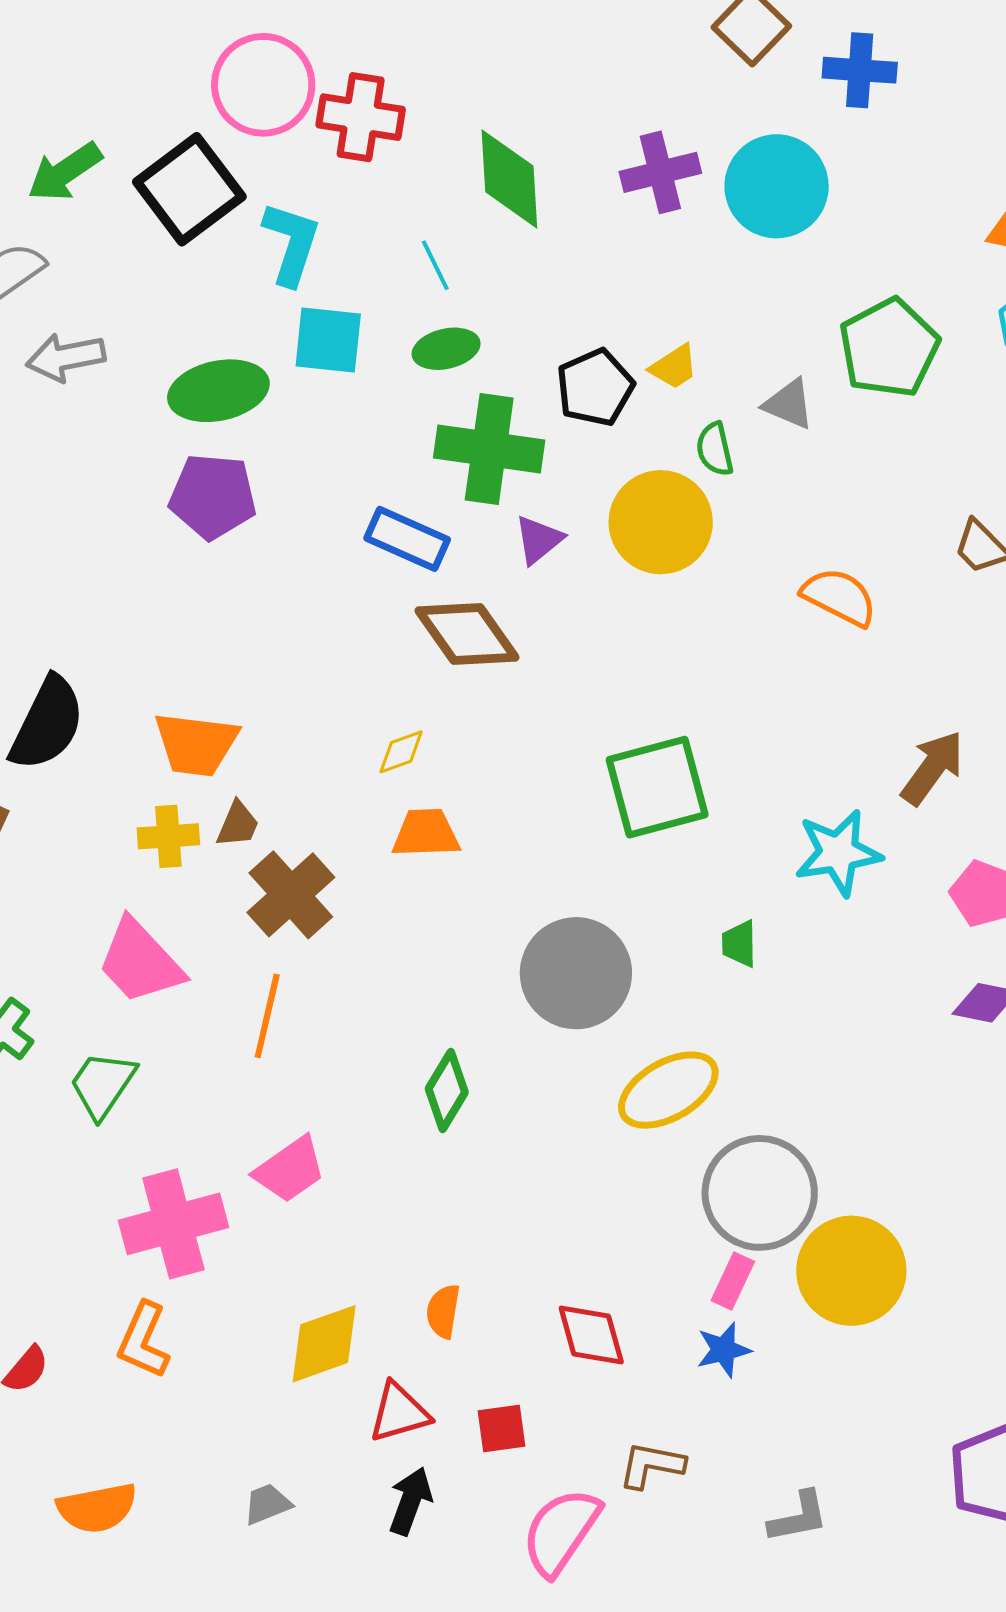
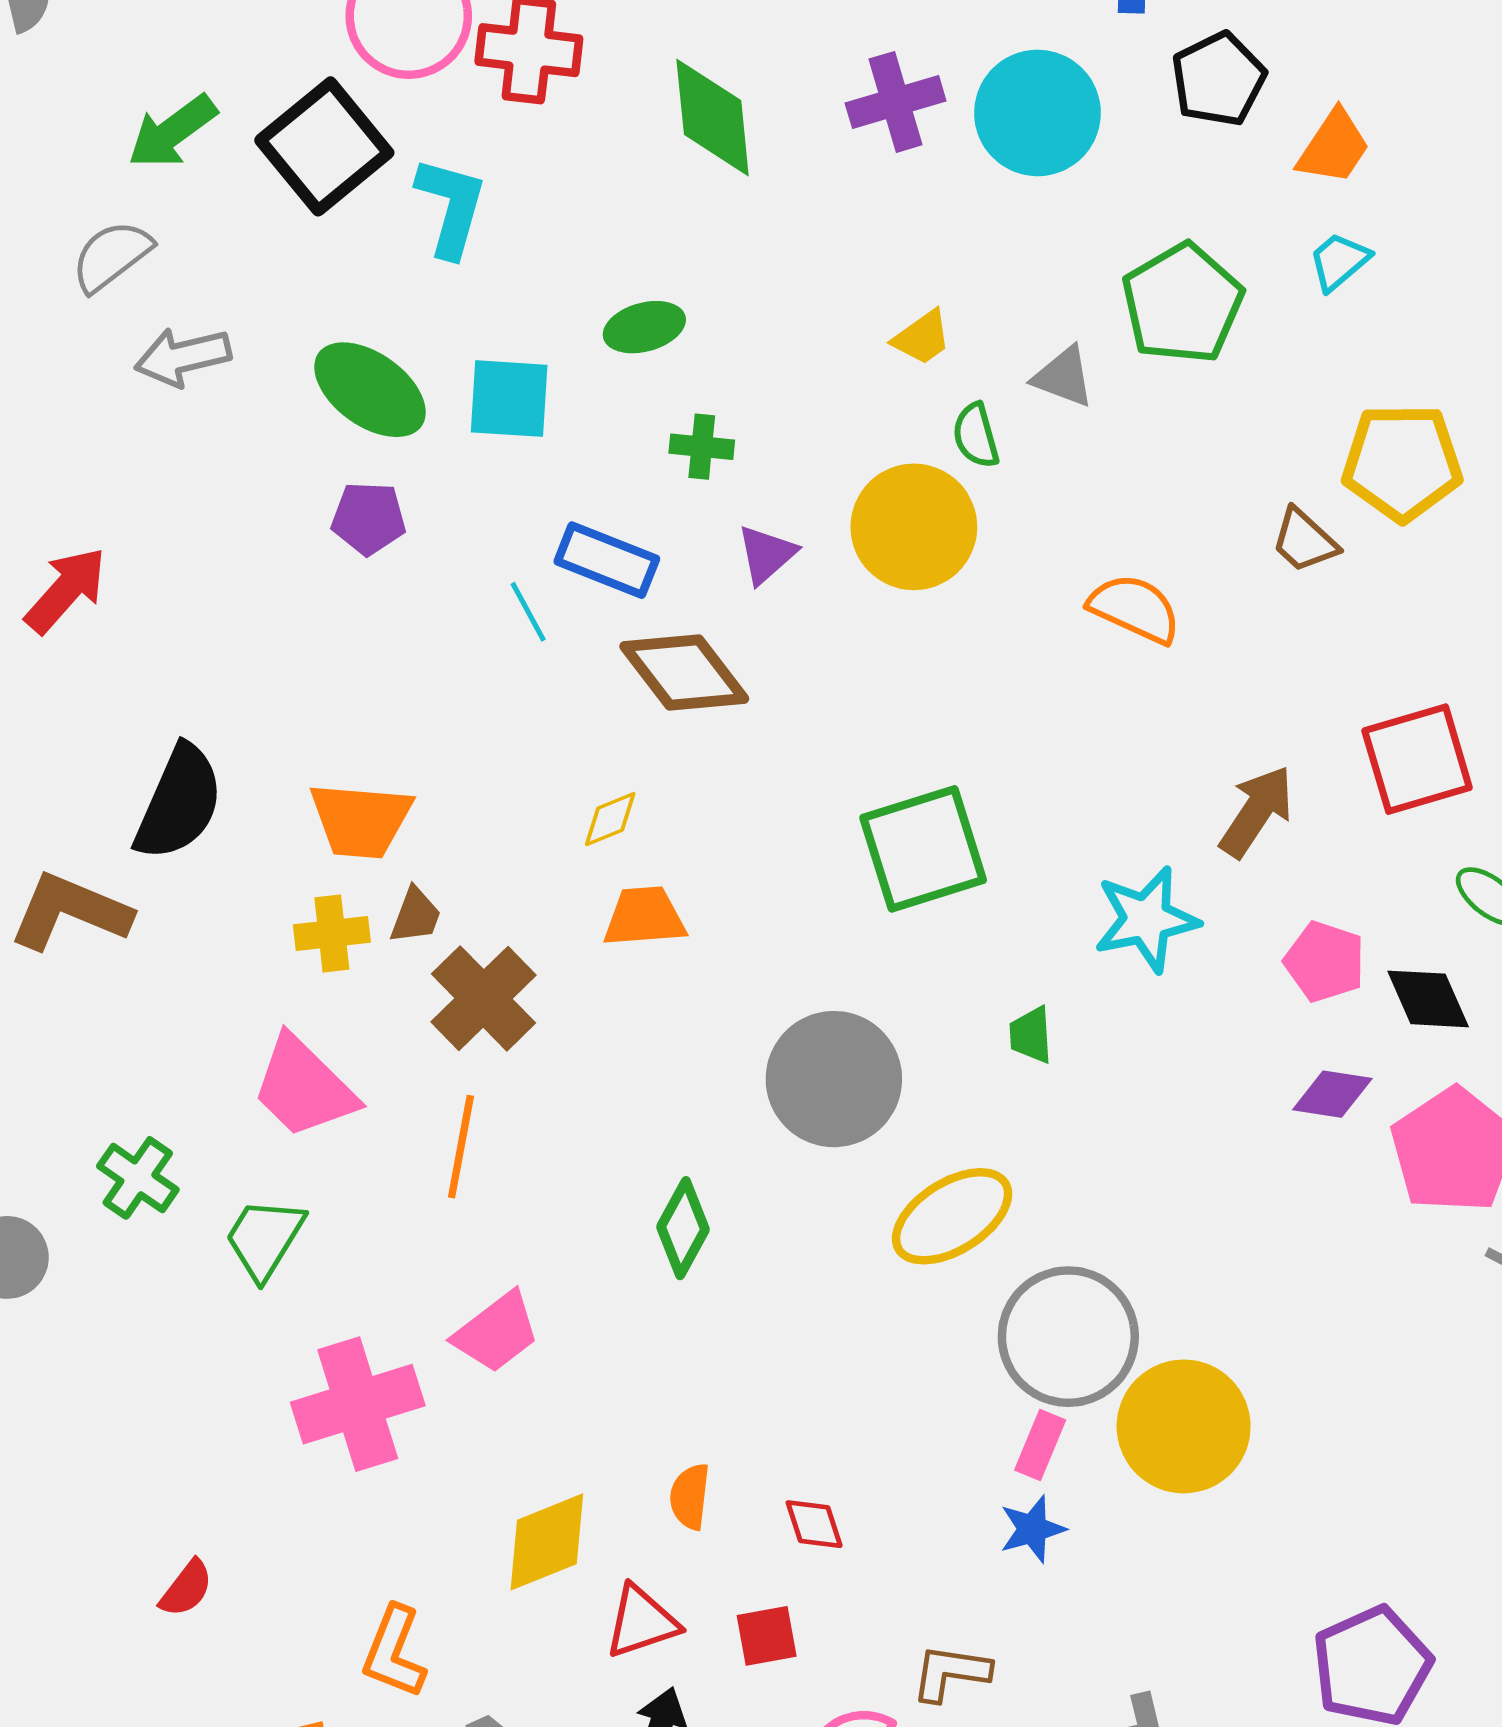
cyan line: (435, 265) -> (528, 612), moved
cyan square: (328, 340) -> (509, 399), moved
black pentagon: (595, 387) -> (1218, 79), moved
green ellipse: (218, 391) -> (370, 390), turned 50
green cross: (489, 449) -> (702, 447), size x0.5
purple pentagon: (213, 496) -> (368, 518), size x0.7
red diamond: (591, 1335) -> (814, 1524), moved, size x0.7
orange L-shape: (143, 1340) -> (394, 1652), moved

